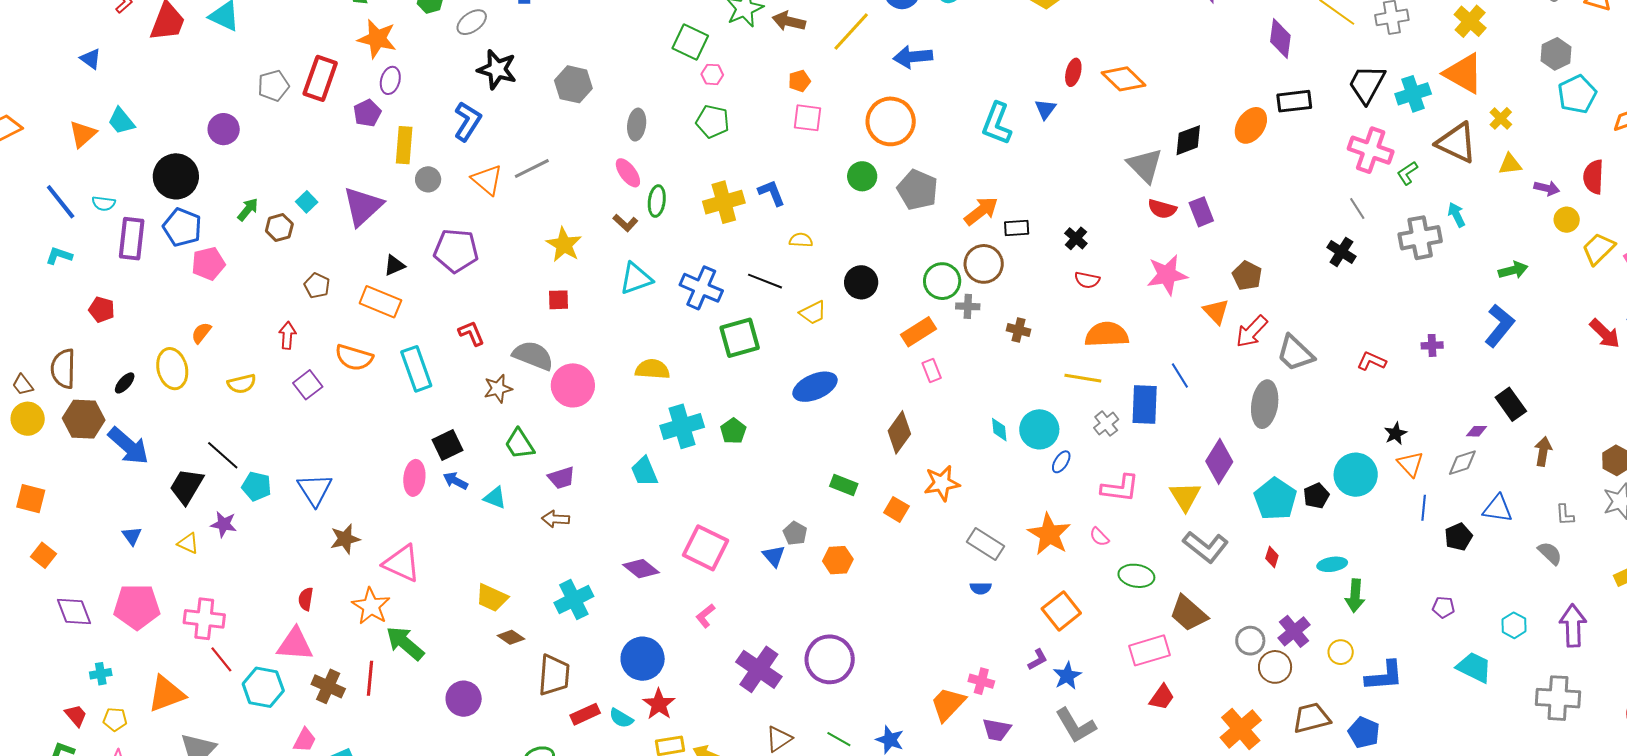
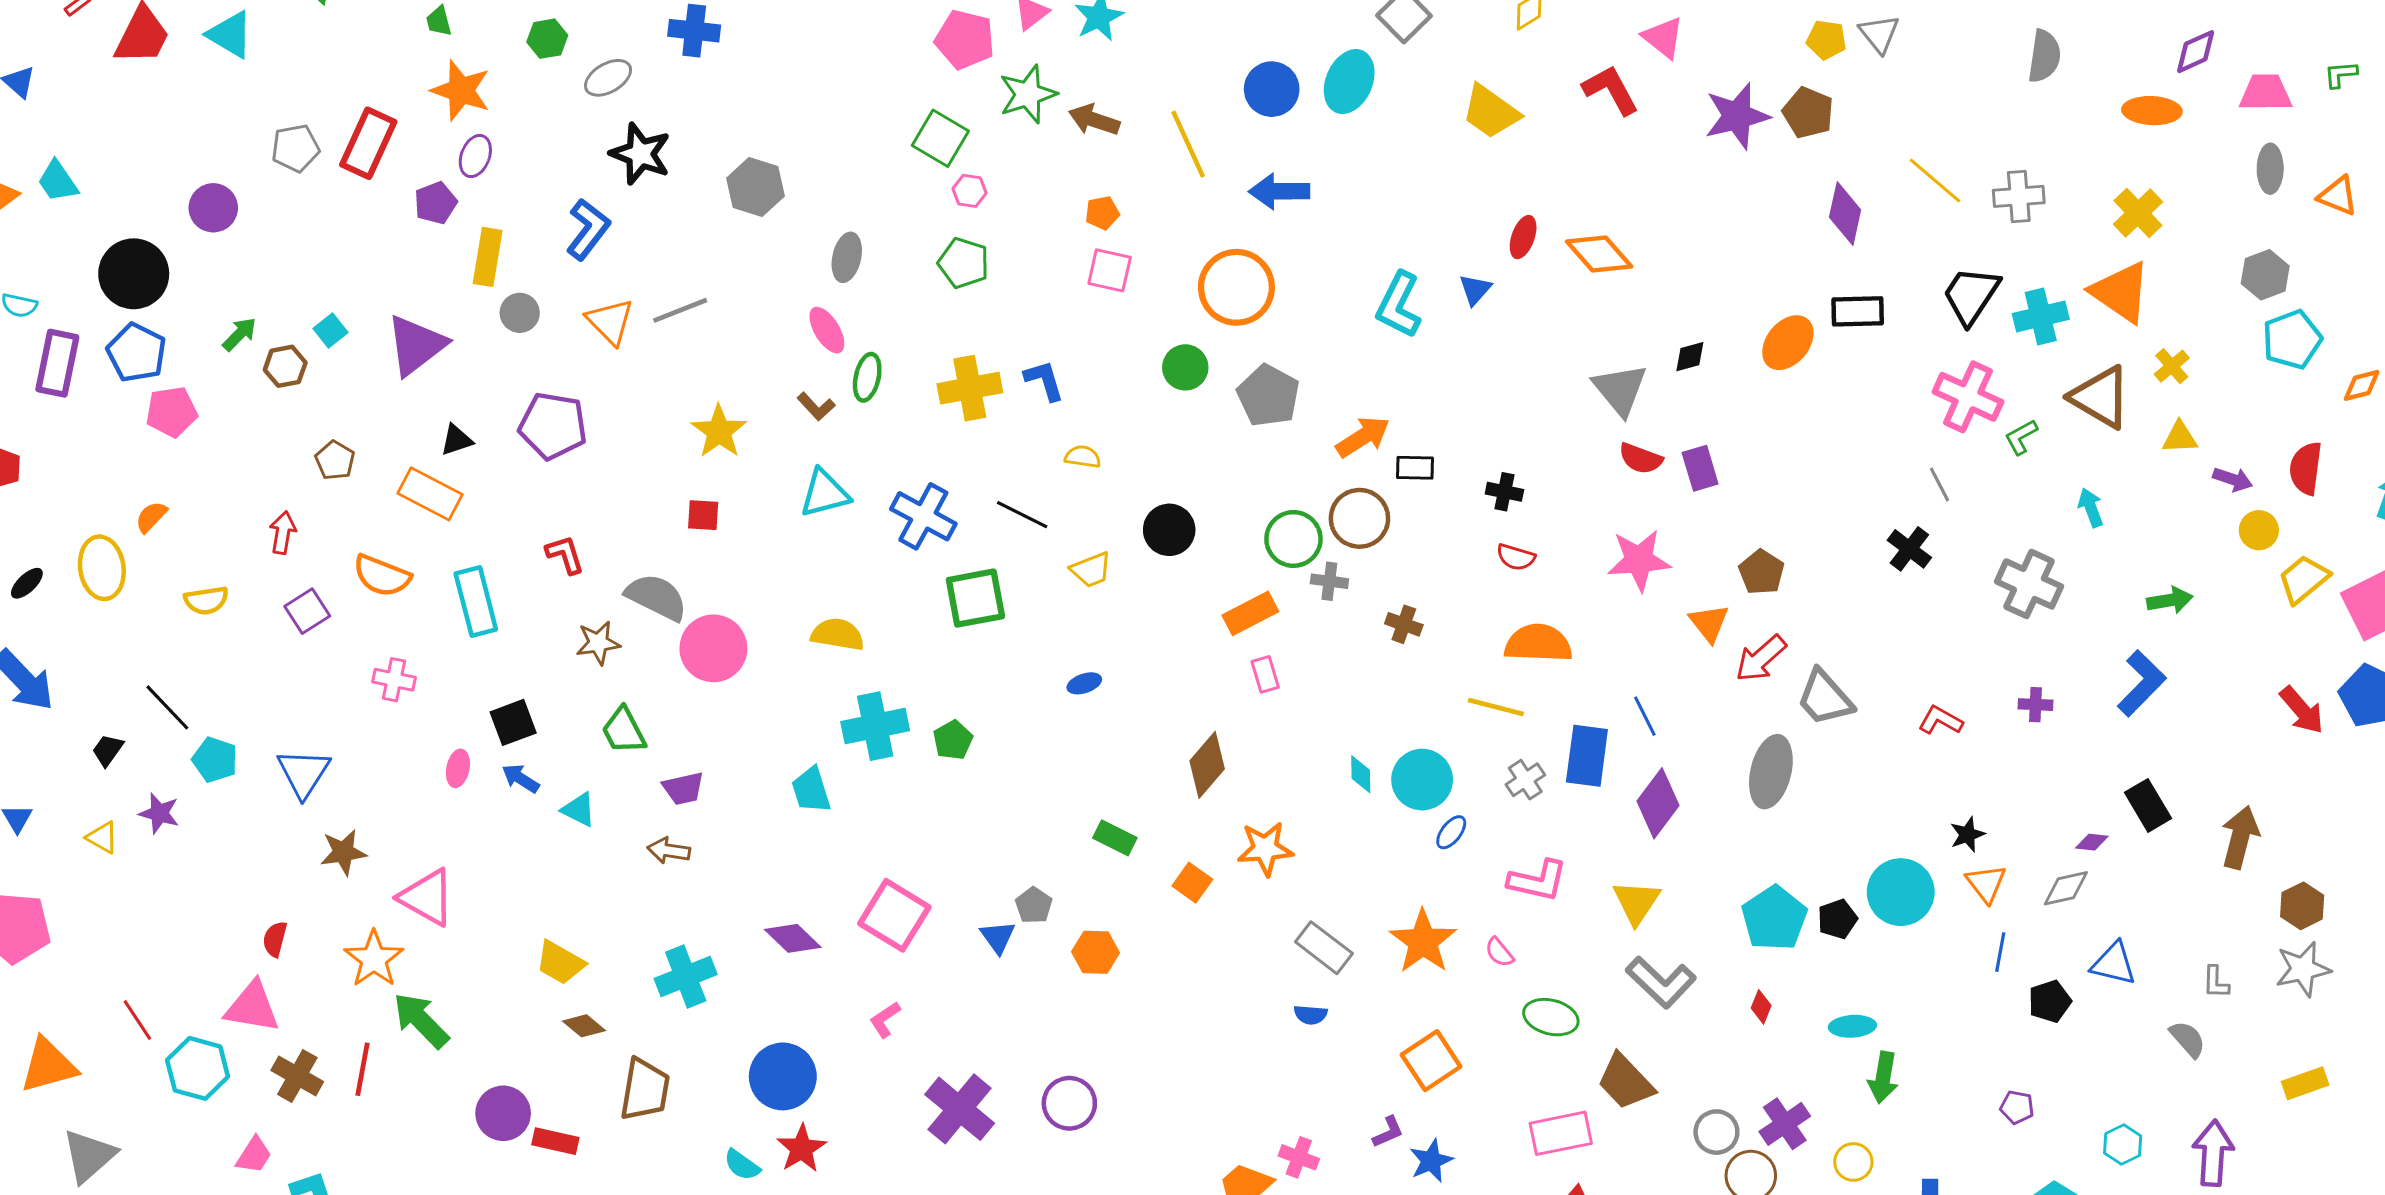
yellow line: (851, 32) -> (1188, 144), turned -72
black diamond: (1188, 140) -> (1690, 357), size x0.7
black cross: (1076, 238) -> (1504, 492), turned -35
gray cross: (1420, 238) -> (2029, 584), moved, turned 30
blue ellipse: (815, 387) -> (1084, 683), size x0.5
brown arrow: (1543, 451) -> (2240, 837), moved, size x1.4
purple diamond: (1219, 461) -> (1658, 803), moved
pink ellipse: (414, 478) -> (458, 768), size x0.7
black trapezoid: (187, 486) -> (108, 750), size x0.6
pink cross: (204, 619) -> (394, 680), moved, size x0.7
purple circle: (830, 659) -> (1069, 1103), size x0.7
red rectangle: (585, 714) -> (555, 1141), moved, turned 32

